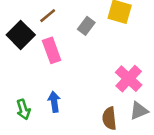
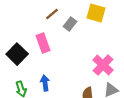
brown line: (48, 16) -> (52, 14), moved
black square: (21, 35) -> (17, 54), moved

